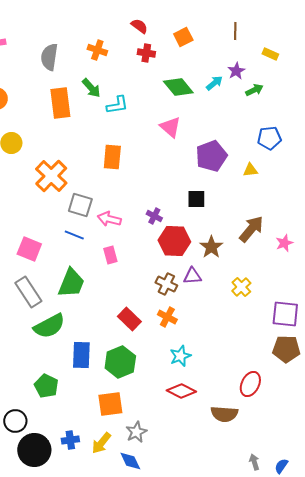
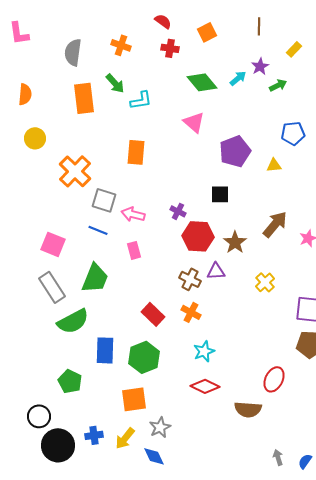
yellow rectangle: (270, 54) -> (294, 49), turned -70

